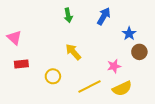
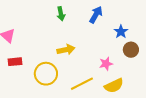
yellow arrow: (73, 52) -> (66, 50), turned 120
yellow circle: (53, 76) -> (46, 74), size x1.5

